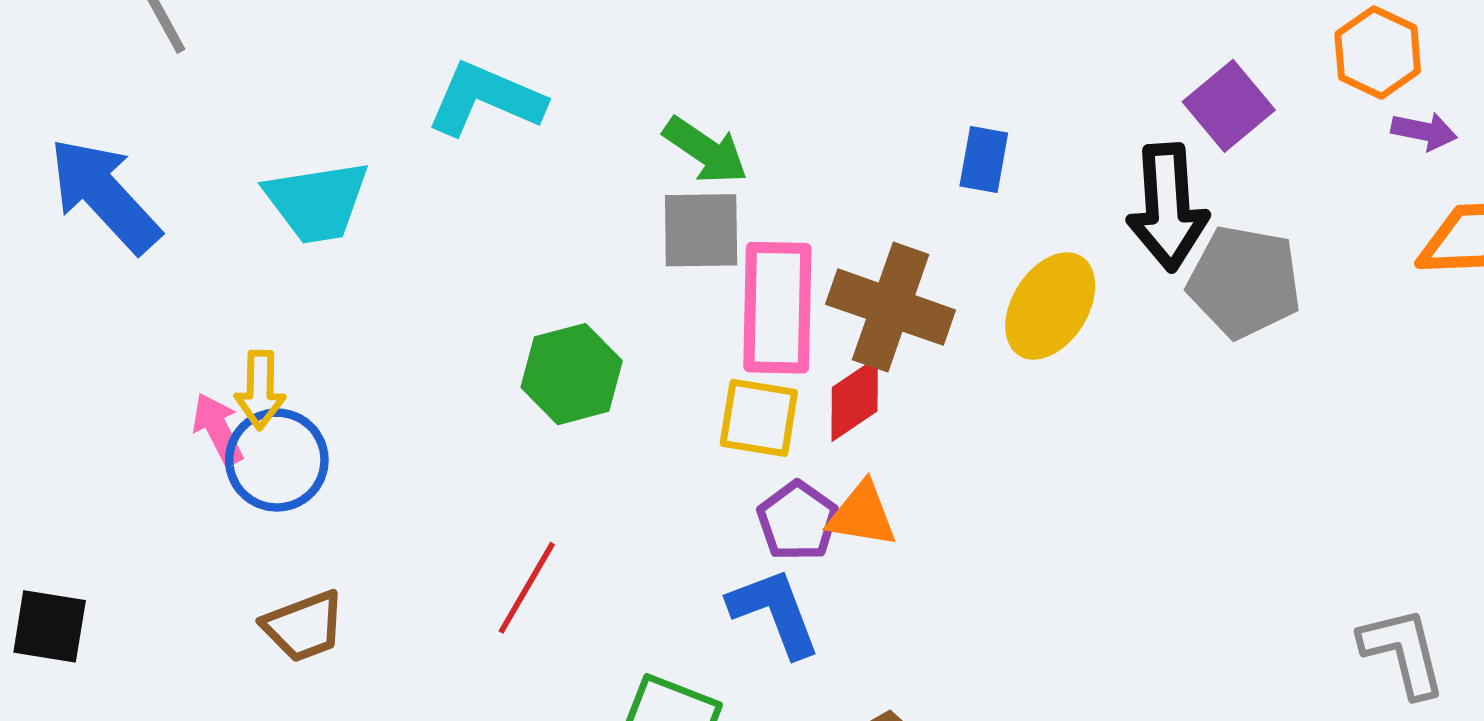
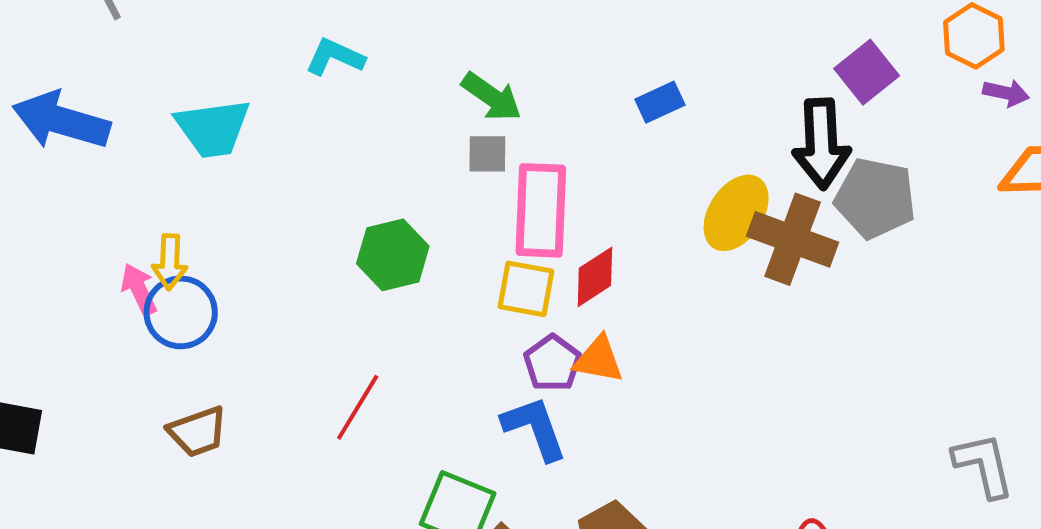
cyan L-shape: (486, 99) -> (335, 57), size x0.7
blue rectangle: (984, 159) -> (660, 102), moved, turned 54
blue arrow: (105, 195) -> (61, 121), turned -32
gray square: (701, 230) -> (487, 154), size x0.7
brown cross: (891, 307) -> (793, 239), moved

